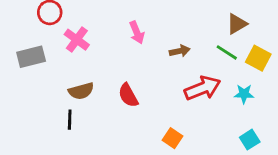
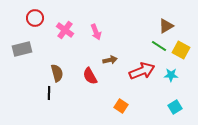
pink cross: (77, 40) -> (65, 30), moved
brown arrow: (180, 51) -> (110, 60), moved
brown semicircle: (81, 91) -> (57, 73), turned -90

